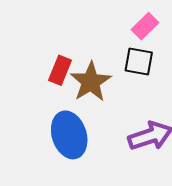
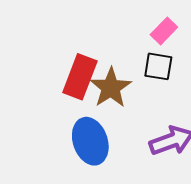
red rectangle: (60, 70) -> (80, 77), size x1.5

